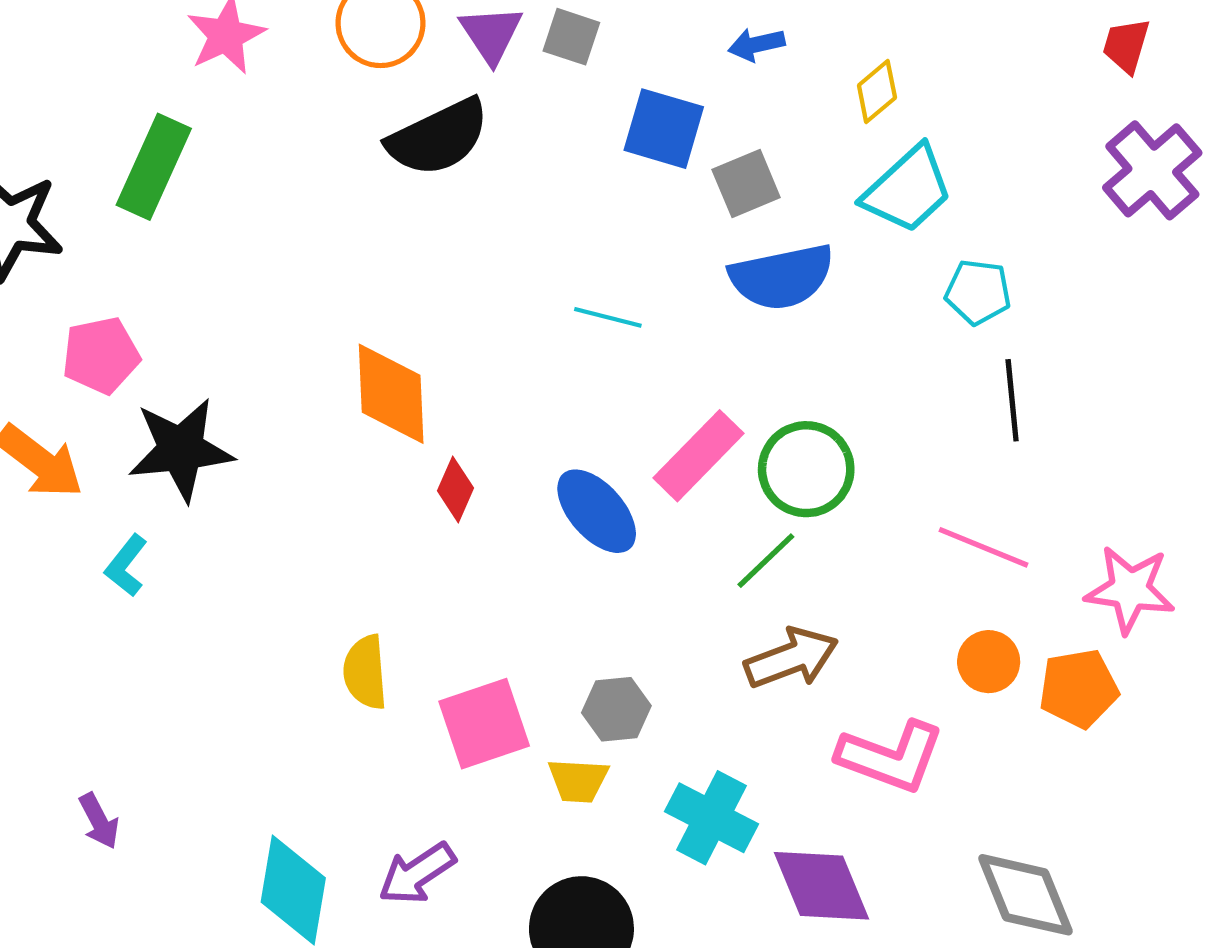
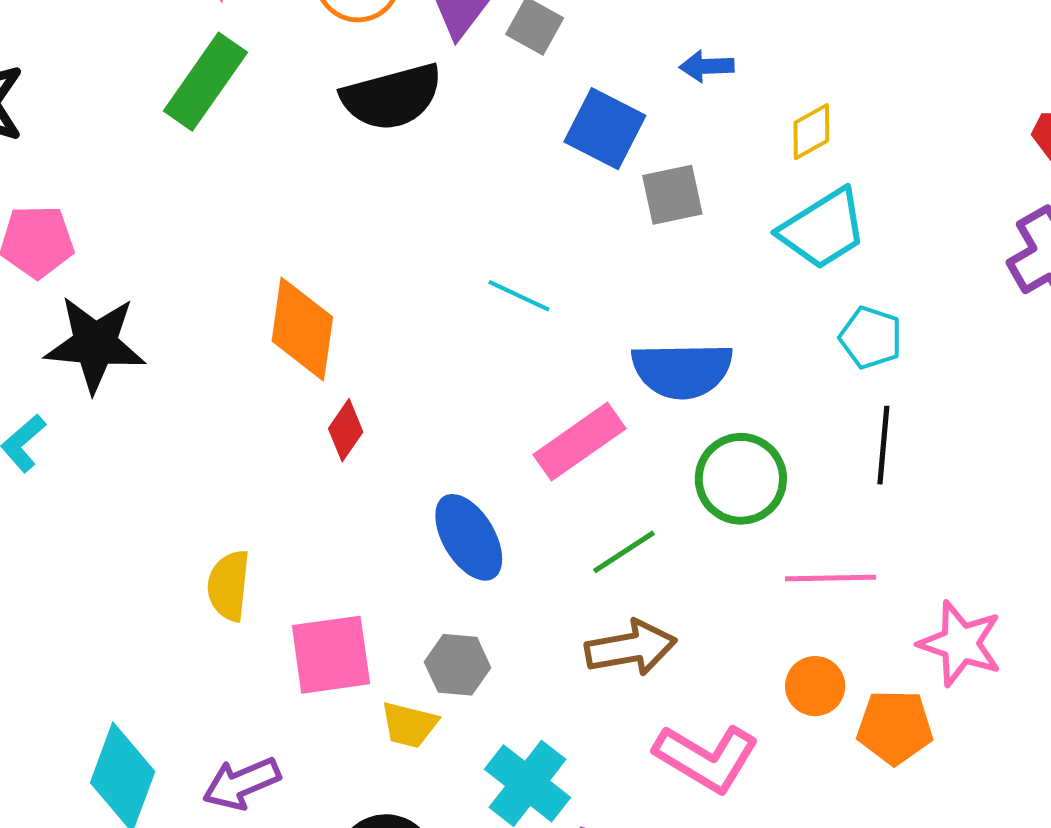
green rectangle: (154, 167) -> (205, 82), moved
blue semicircle: (782, 277) -> (682, 370), moved
green circle: (806, 469) -> (741, 479), moved
blue ellipse: (597, 511) -> (469, 537), moved
pink line: (984, 547) -> (831, 578), turned -34

